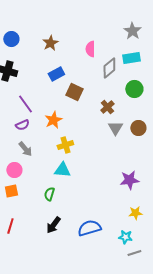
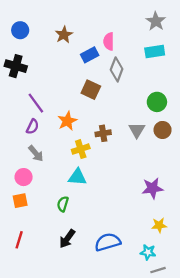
gray diamond: (109, 68) -> (117, 69), moved, turned -30
blue rectangle: (56, 74) -> (90, 55), moved
green circle: (134, 89) -> (157, 102), moved
brown cross: (107, 107) -> (103, 133), moved, turned 32
purple semicircle: (22, 125) -> (33, 127), turned -40

